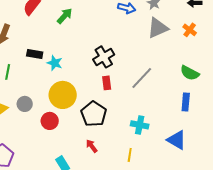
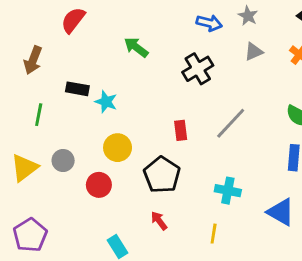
green arrow: (65, 16) -> (136, 47), moved, turned -96
gray triangle: (158, 28) -> (254, 52), size x0.6
black cross: (104, 57) -> (198, 69), moved
yellow circle: (63, 95) -> (118, 148), size x0.7

